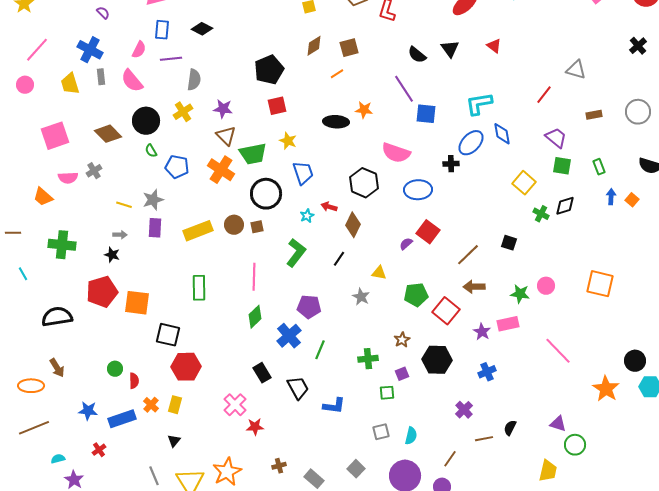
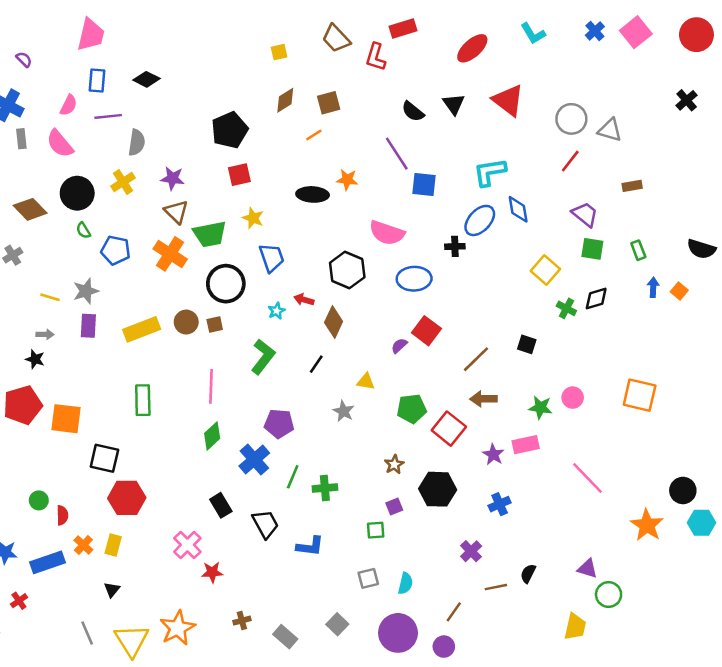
red triangle: (494, 46) -> (508, 100), size x1.8
gray circle: (638, 112) -> (571, 119), moved
green cross: (368, 359) -> (325, 488), moved

